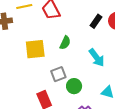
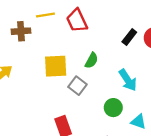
gray square: (58, 74) -> (77, 86), moved, turned -35
green circle: (74, 86) -> (113, 108), moved

